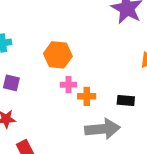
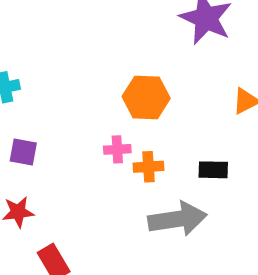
orange hexagon: (58, 55) -> (146, 97), moved

